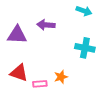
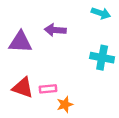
orange star: (61, 77) -> (65, 104), moved
pink rectangle: (40, 84) -> (48, 89), moved

